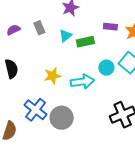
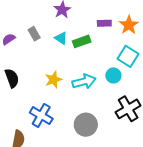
cyan triangle: (65, 36) -> (61, 38), turned -40
cyan circle: (106, 68) -> (113, 75), moved
gray circle: (62, 118) -> (86, 125), moved

